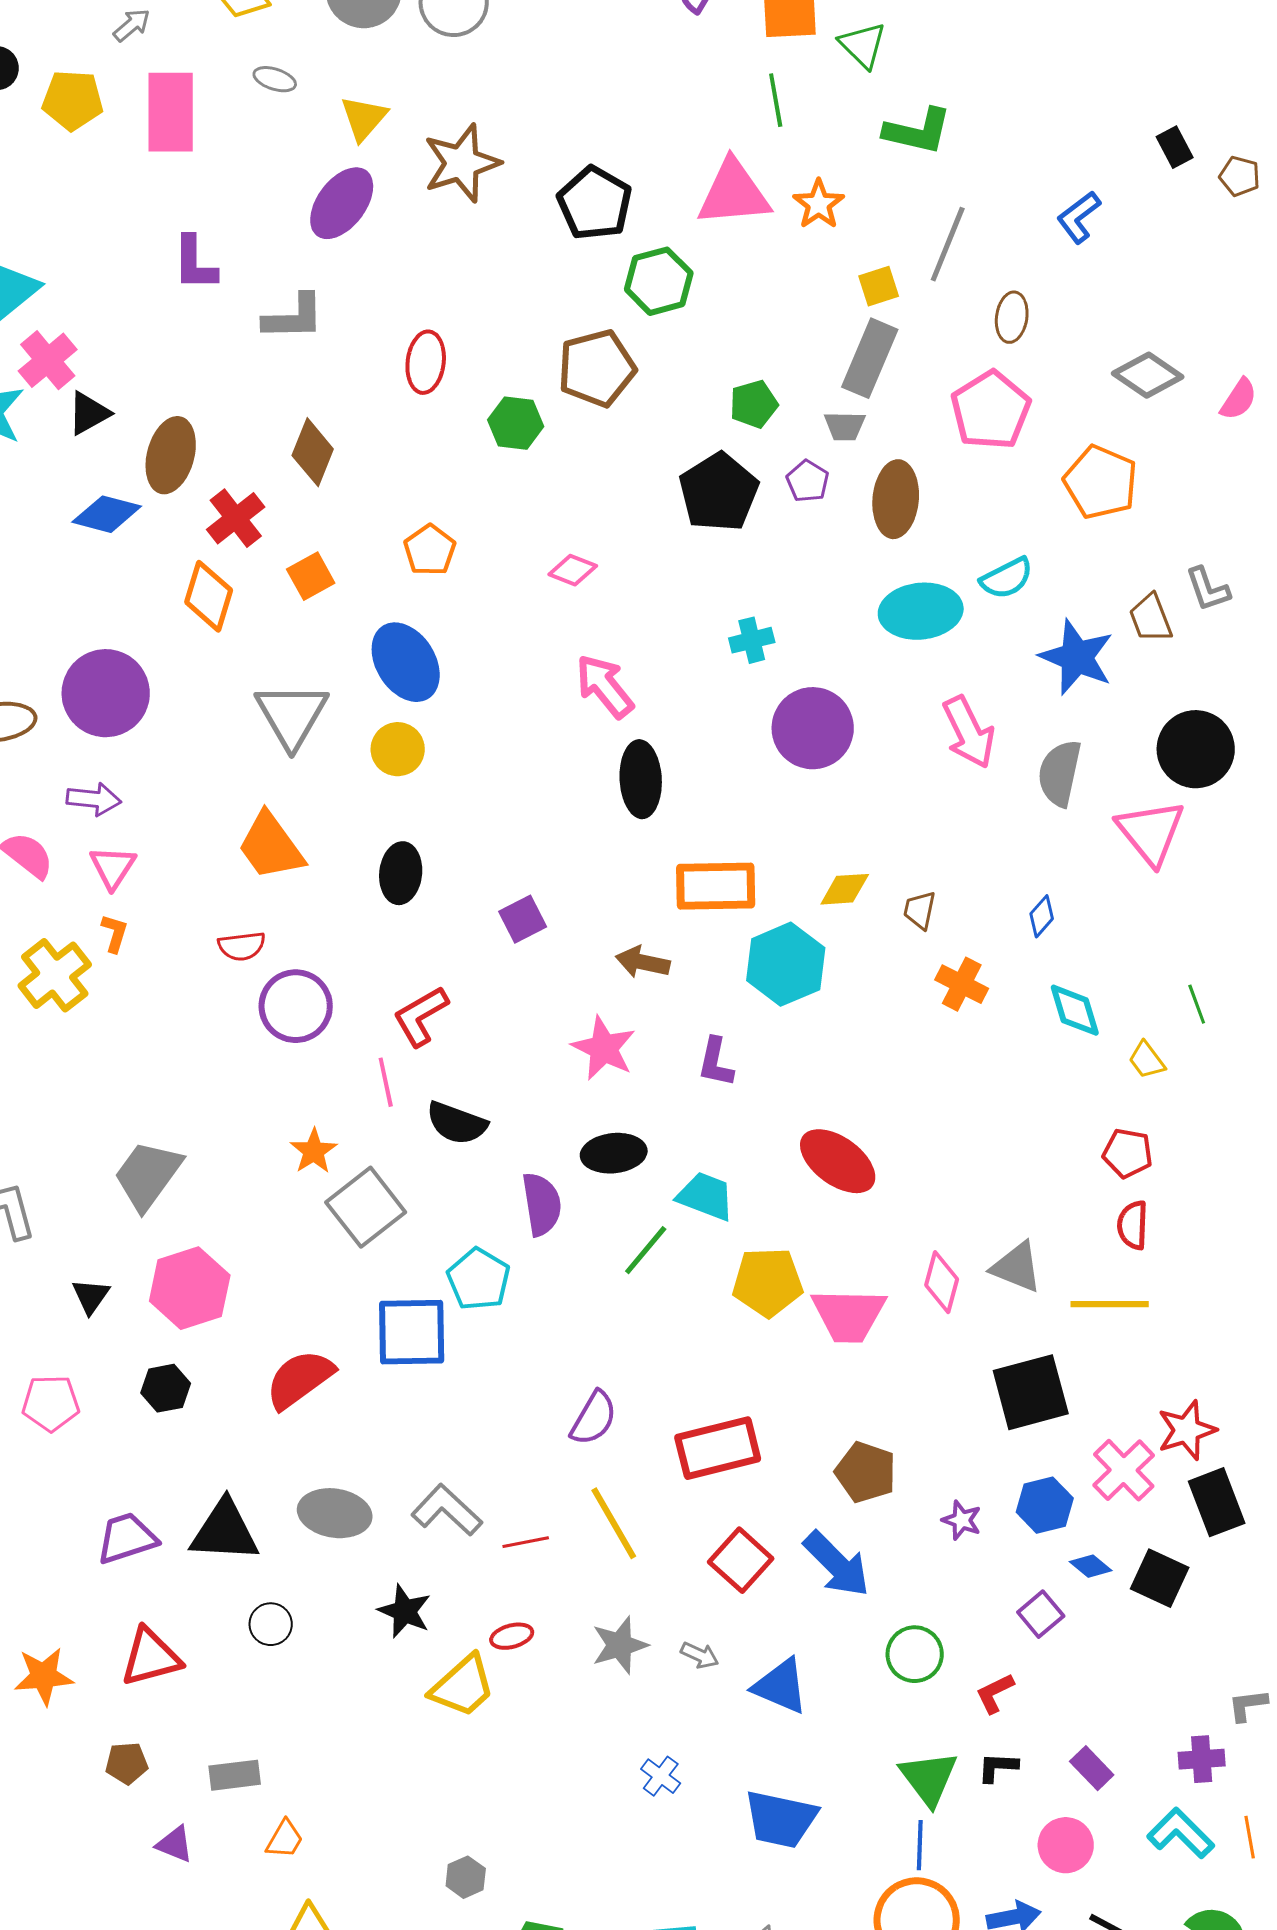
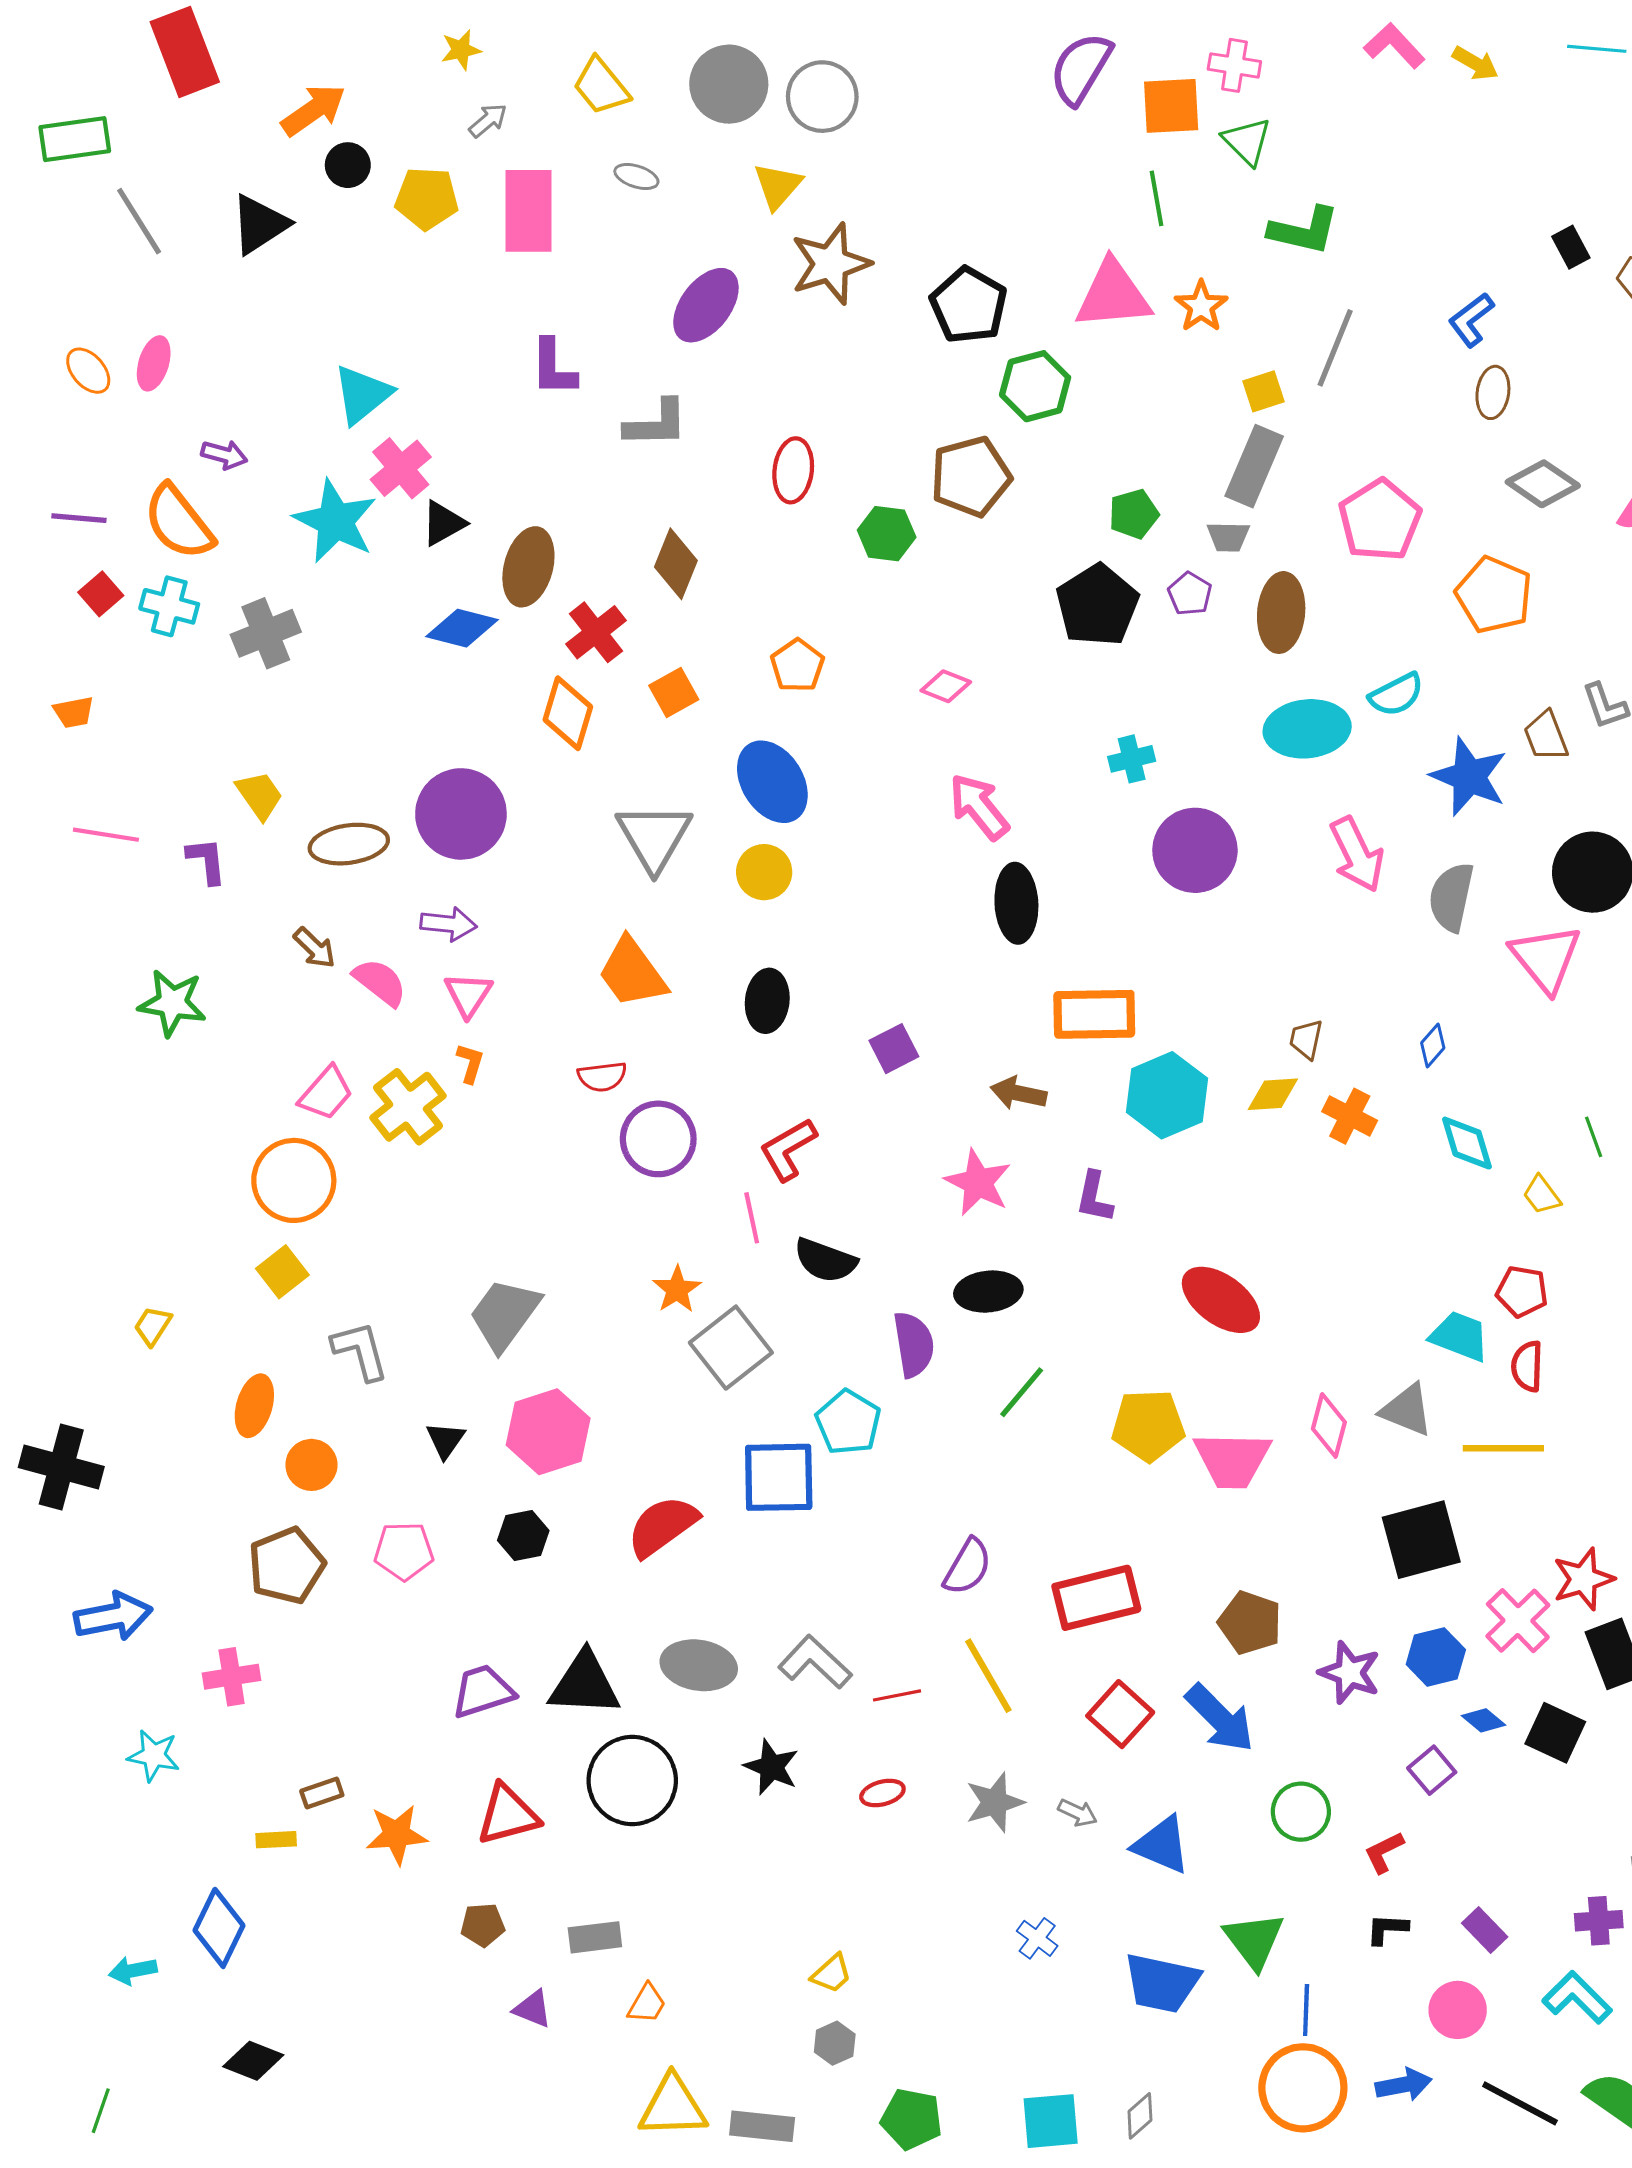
yellow triangle: (364, 118) -> (778, 186), moved
brown ellipse: (1012, 317) -> (1493, 392), moved
yellow diamond: (845, 889) -> (1273, 1094), moved
cyan trapezoid: (706, 1196) -> (1460, 1336), moved
purple star: (962, 1520) -> (1350, 1673), size x1.5
black circle: (271, 1624) -> (632, 1781), size x2.0
yellow trapezoid: (463, 1686) -> (832, 1974), moved, size x0.6
green triangle: (929, 1778) -> (1254, 1940), moved

